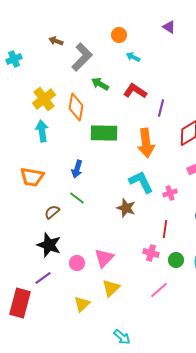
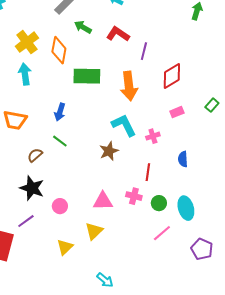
brown star: (126, 208) -> (109, 151), turned 30
pink triangle: (104, 258) -> (103, 201), moved, turned 45
pink line: (159, 290) -> (162, 233), moved

